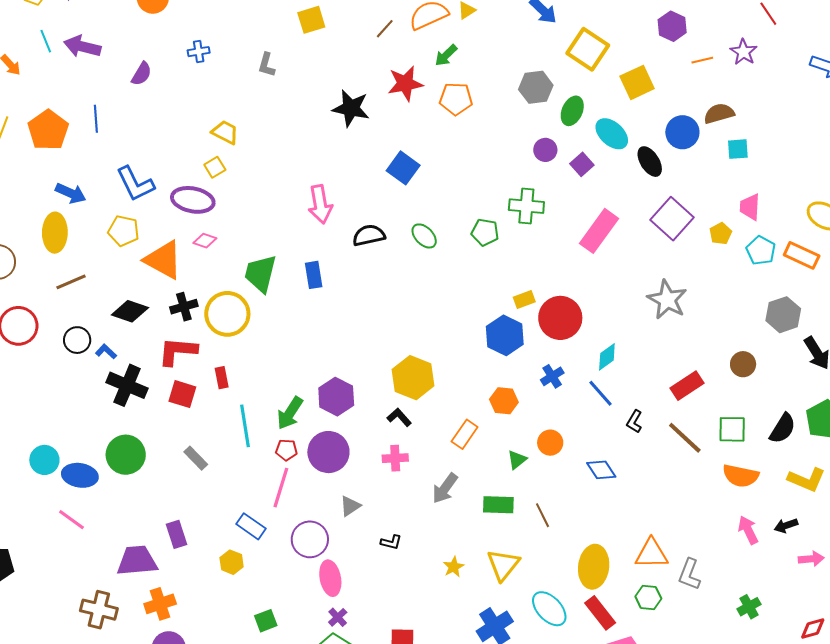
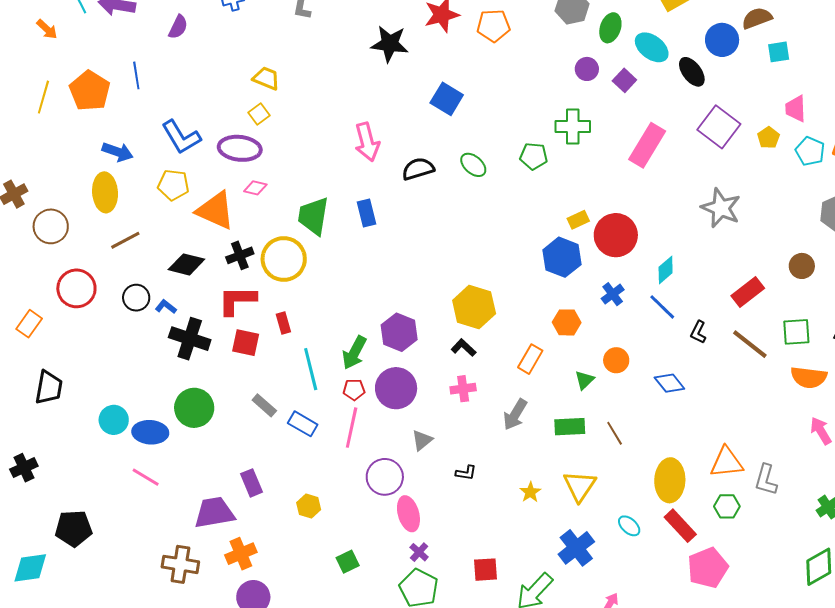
blue rectangle: (251, 526) -> (303, 424), moved
cyan ellipse: (549, 609) -> (629, 526), size x0.6

